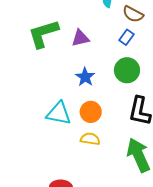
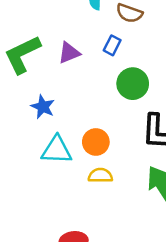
blue rectangle: (126, 37) -> (112, 45), moved
blue star: (85, 77) -> (43, 107), moved

